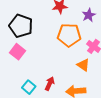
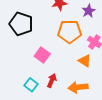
pink square: (18, 52) -> (42, 55), moved

